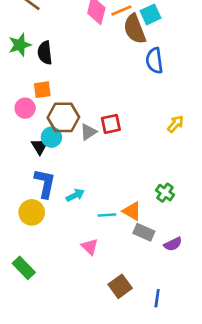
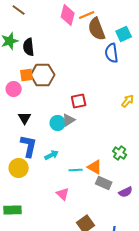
cyan square: (150, 14) -> (124, 34), moved
brown hexagon: (63, 117) -> (43, 75), moved
gray triangle: (88, 132) -> (69, 120), moved
cyan circle: (51, 137) -> (58, 123), moved
green rectangle: (24, 268) -> (13, 210), turned -48

